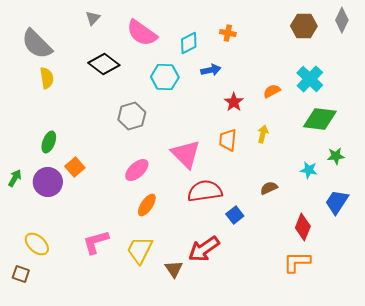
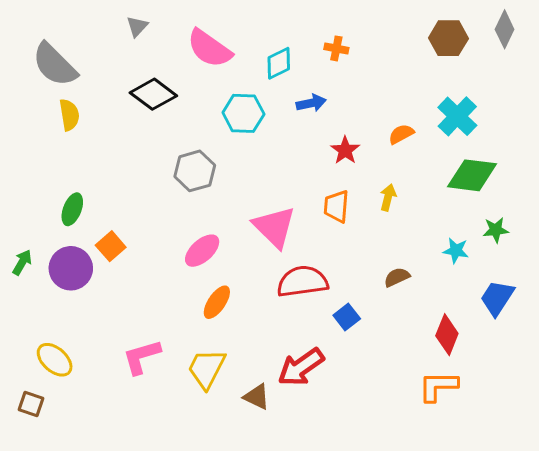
brown triangle: (174, 269) -> (257, 397), turned -30

